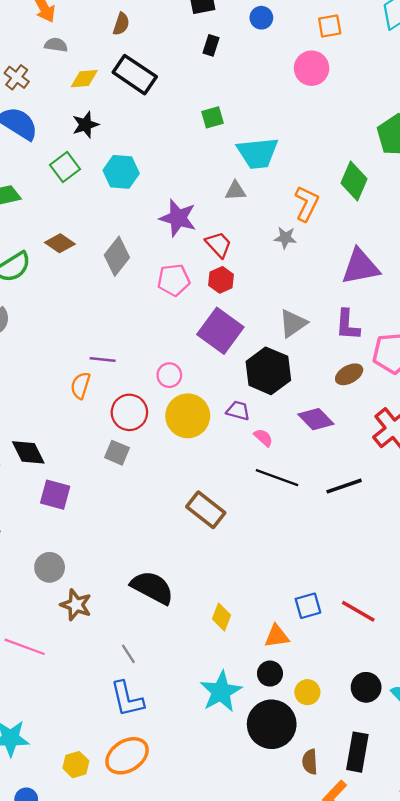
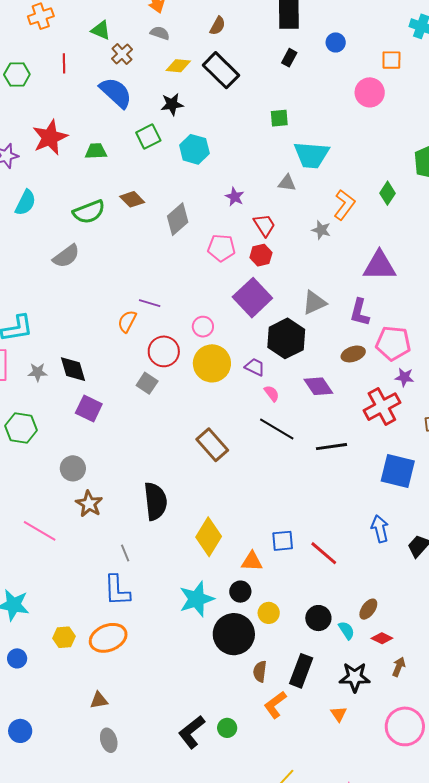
green diamond: (354, 181) -> (387, 193), size x0.7
purple star: (178, 218) -> (235, 197), size x0.6
black semicircle: (152, 588) -> (155, 501), turned 45
yellow diamond: (222, 617) -> (209, 537), size x1.6

